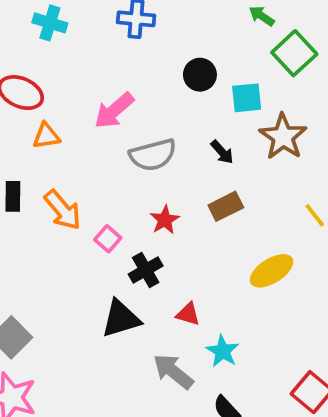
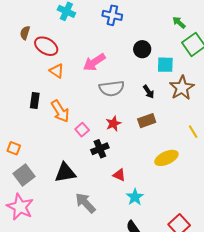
orange triangle: (46, 136) -> (57, 71), turned 35
black triangle: (121, 319) -> (65, 173), moved
gray arrow: (173, 371) -> (85, 203), moved

